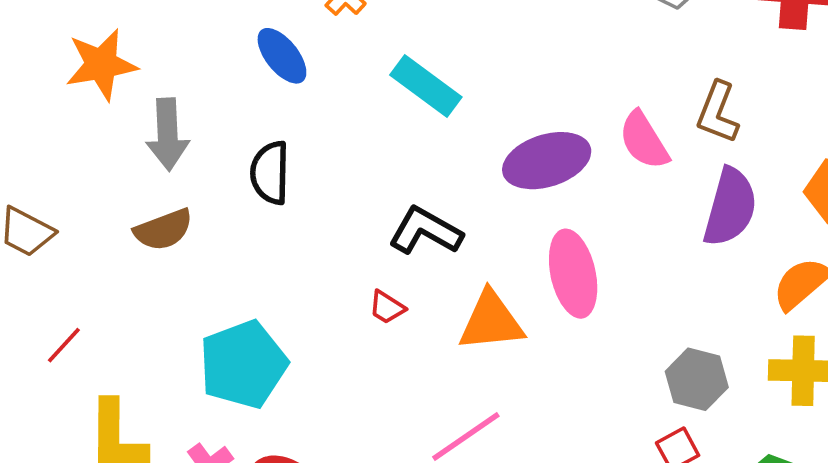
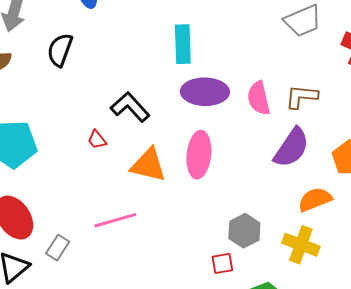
cyan rectangle: (426, 86) -> (183, 44), moved, turned 33
brown L-shape: (718, 112) -> (302, 97), turned 56

